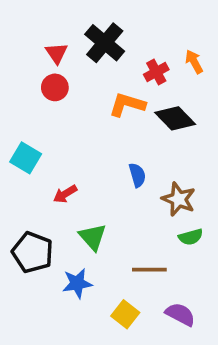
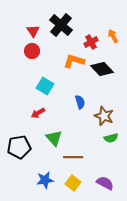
cyan square: (26, 158) -> (45, 86), moved
black pentagon: (33, 252) -> (19, 147), turned -30
brown line: (149, 270) -> (73, 157), moved
blue star: (77, 283) -> (45, 180), moved

